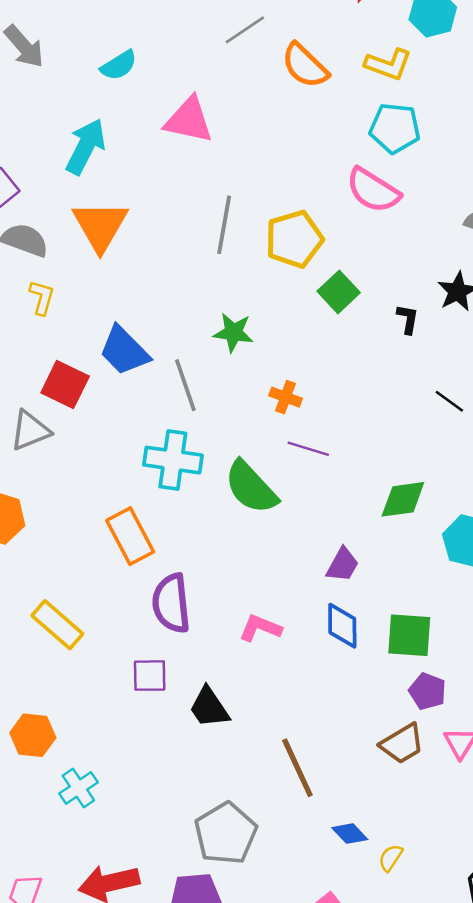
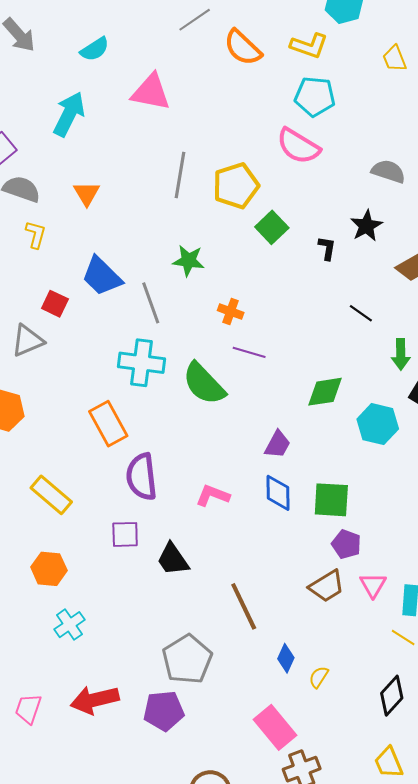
orange triangle: (100, 226) -> (87, 193), moved, size x0.6
red square: (65, 385) -> (55, 304), size x0.7
orange hexagon: (33, 735) -> (49, 569), moved
blue diamond: (350, 834) -> (286, 658), turned 68

